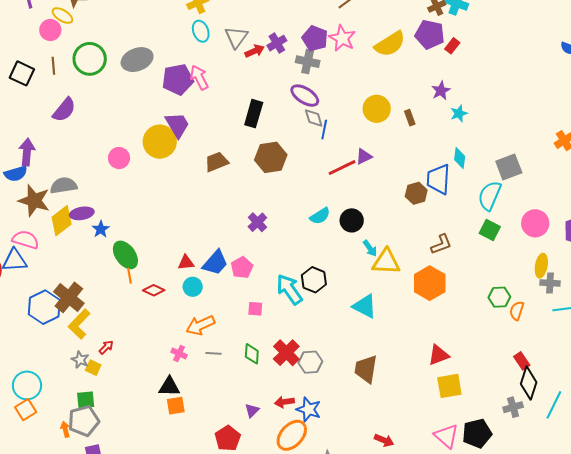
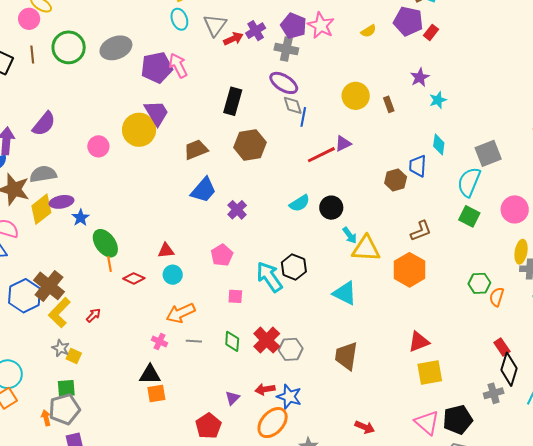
yellow semicircle: (390, 44) -> (369, 31), size x0.5
purple semicircle: (64, 110) -> (44, 124), moved
blue trapezoid: (438, 179) -> (418, 166), size x0.7
blue trapezoid: (215, 263) -> (203, 190), moved
red arrow: (106, 347) -> (93, 315), moved

